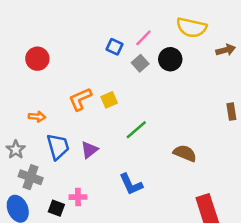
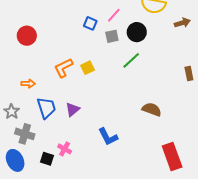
gray square: (140, 63) -> (112, 36), turned 32
green line: (136, 130) -> (131, 60), moved
pink cross: (78, 197) -> (65, 149), turned 32

